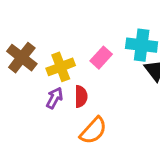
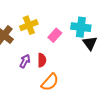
yellow cross: (61, 67) -> (29, 25), moved

